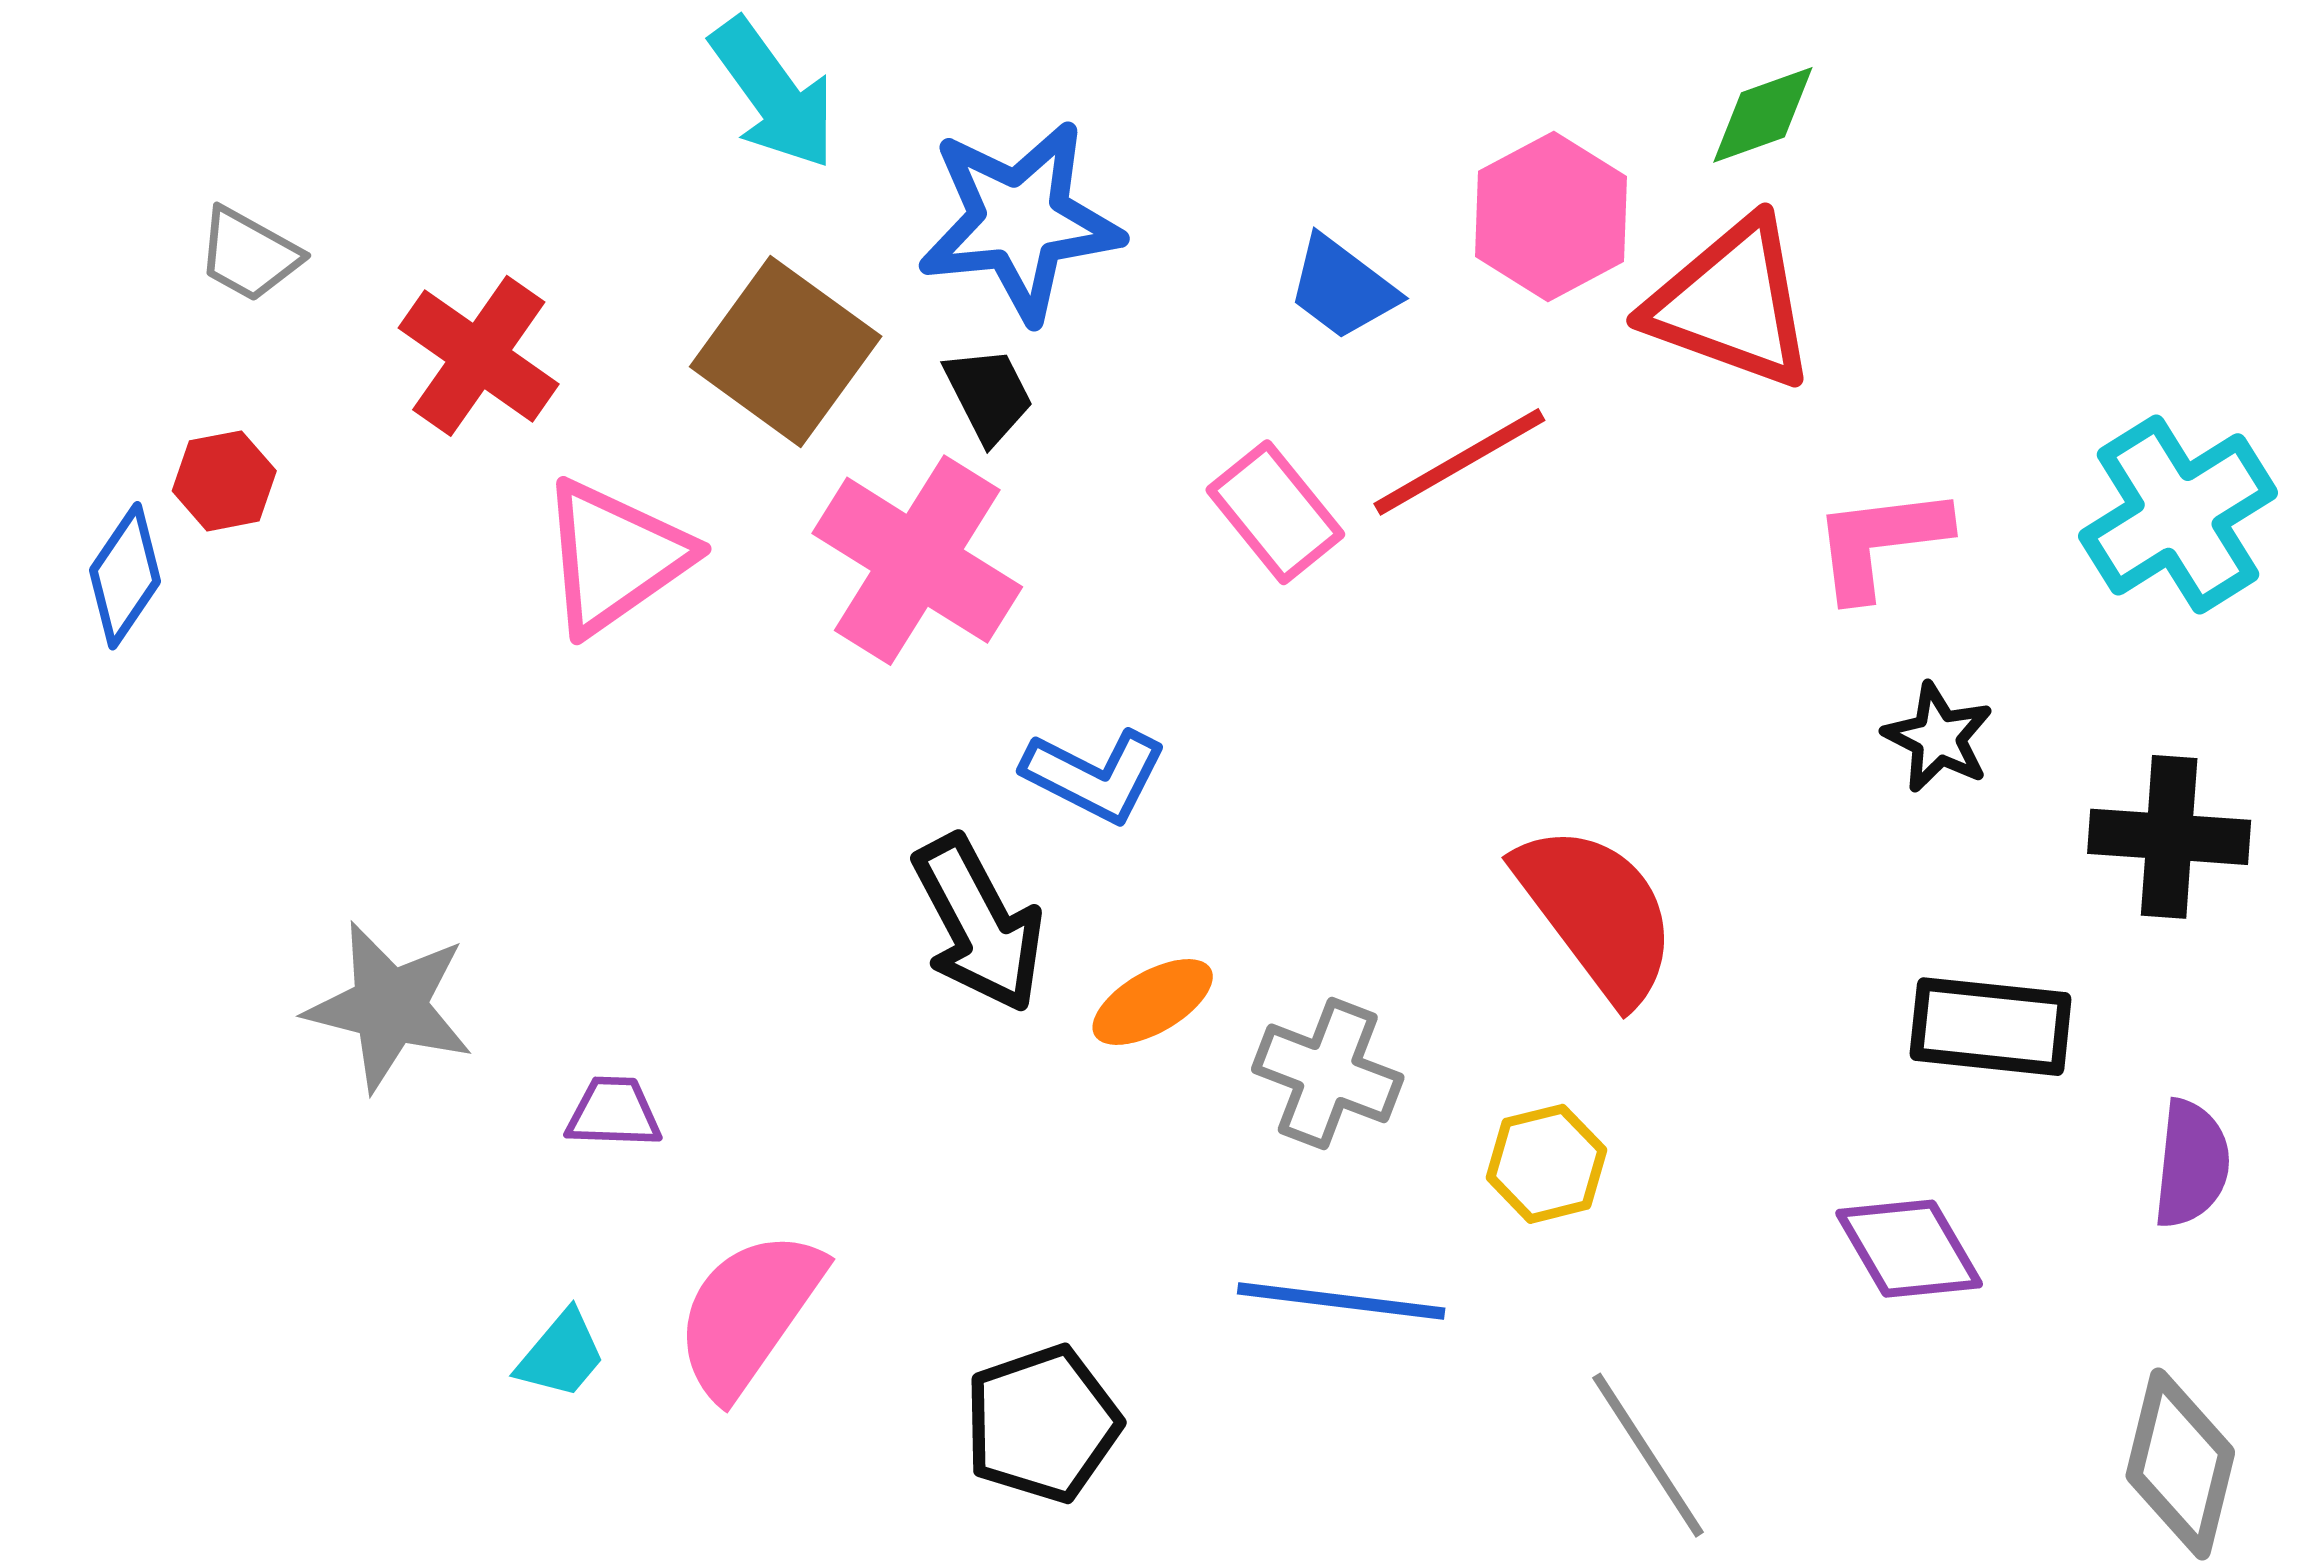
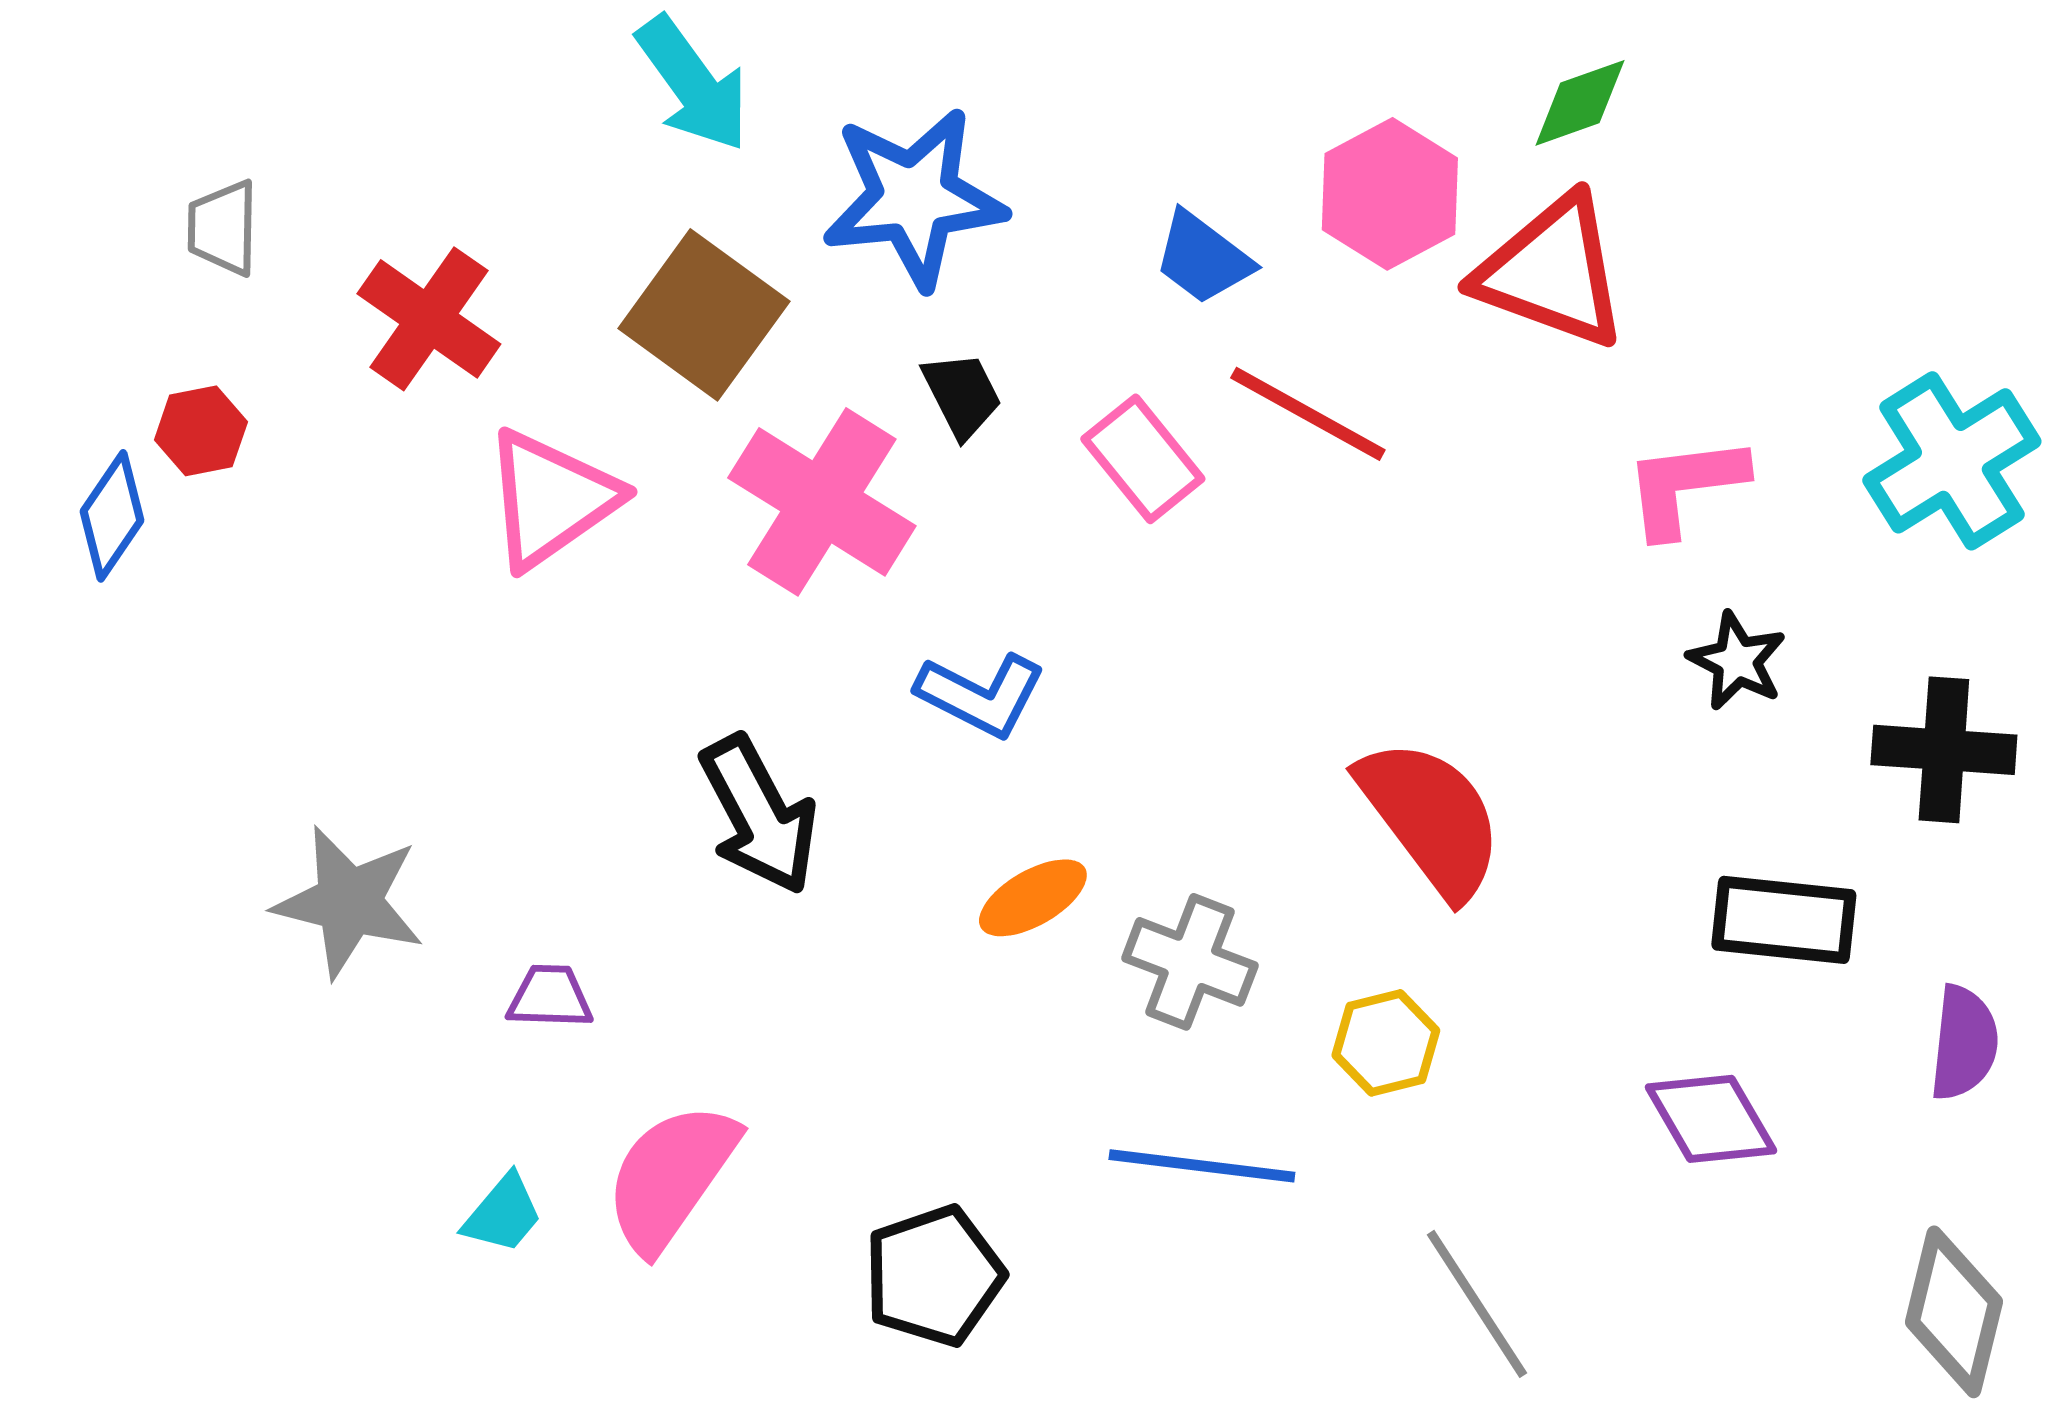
gray trapezoid: (249, 254) -> (223, 228), turned 62
black trapezoid: (989, 395) -> (962, 395), moved
red line: (1459, 462) -> (1308, 414), turned 59
black arrow: (979, 924) -> (759, 815), moved

